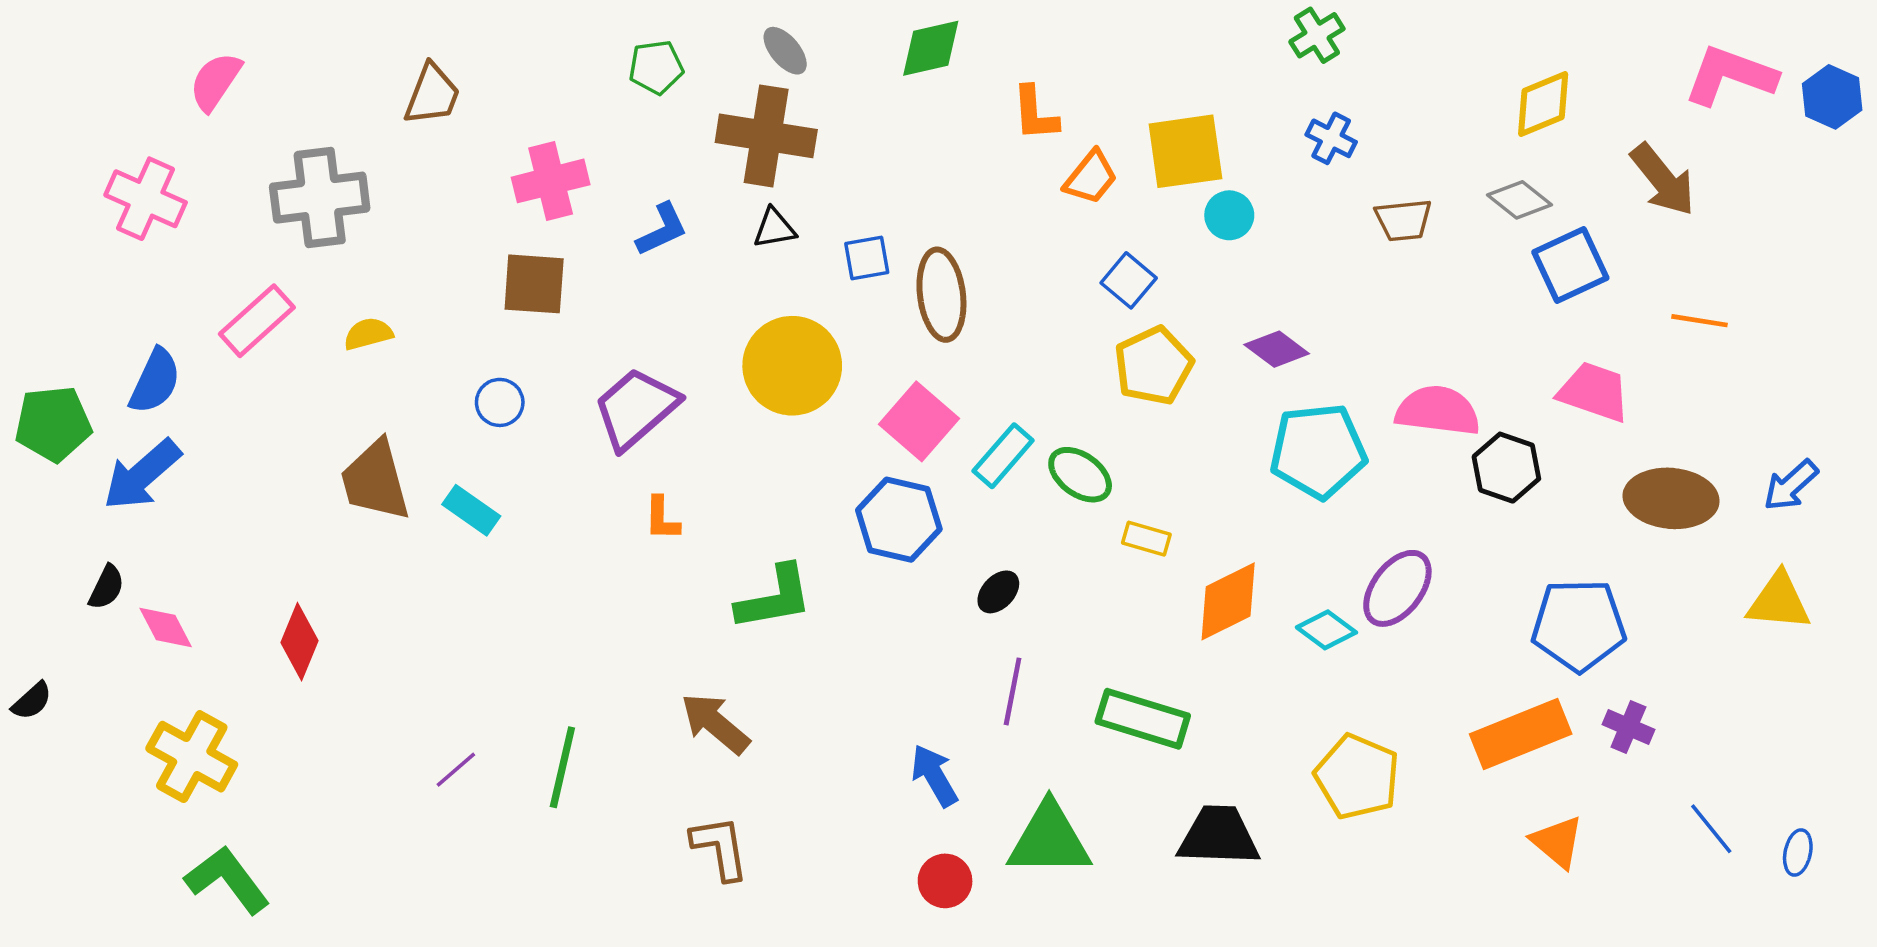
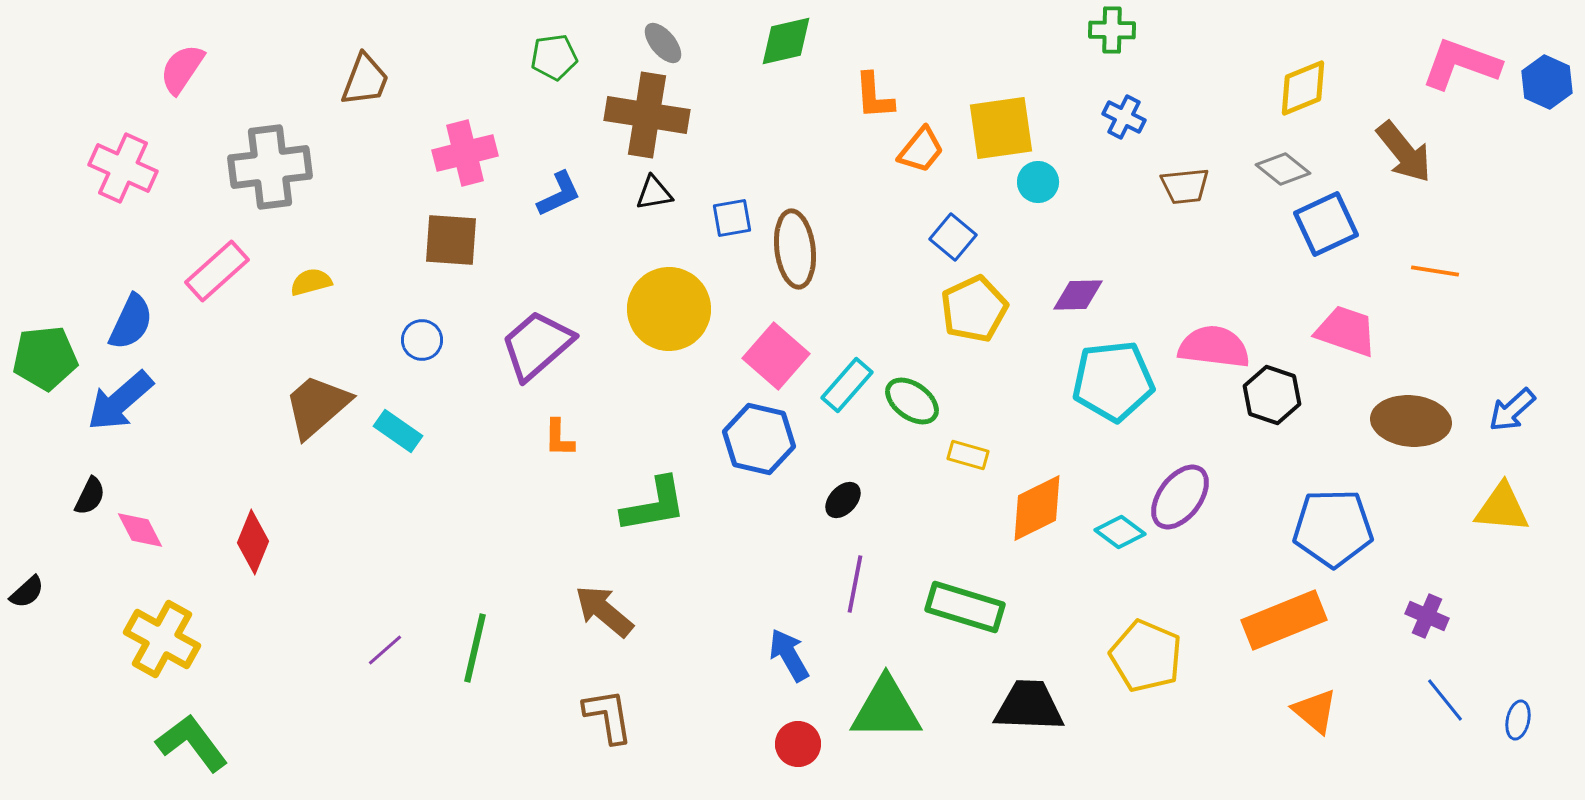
green cross: (1317, 35) -> (1112, 30), turned 33
purple diamond: (1277, 349) -> (1078, 295), turned -38
brown trapezoid: (375, 481) -> (317, 406), turned 64
purple cross: (1628, 727) -> (1427, 616), moved

